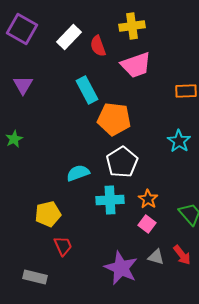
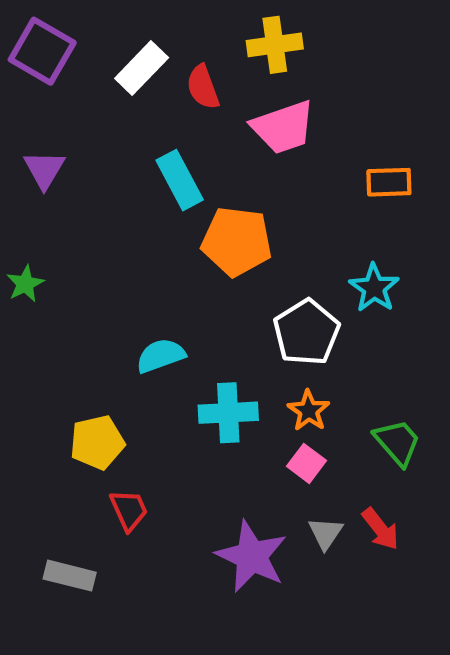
white pentagon: (122, 162) -> (306, 332), moved
gray triangle: (156, 257) -> (326, 533), turned 48

